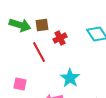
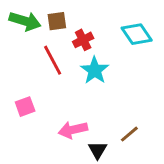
cyan star: (70, 78) -> (95, 70), moved
pink square: (20, 84) -> (25, 107), turned -32

